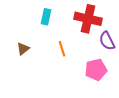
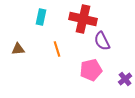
brown triangle: (23, 49) -> (18, 49), turned 32

